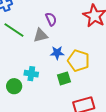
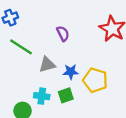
gray triangle: (41, 35) -> (47, 65), moved
green square: (64, 78) -> (66, 95), moved

